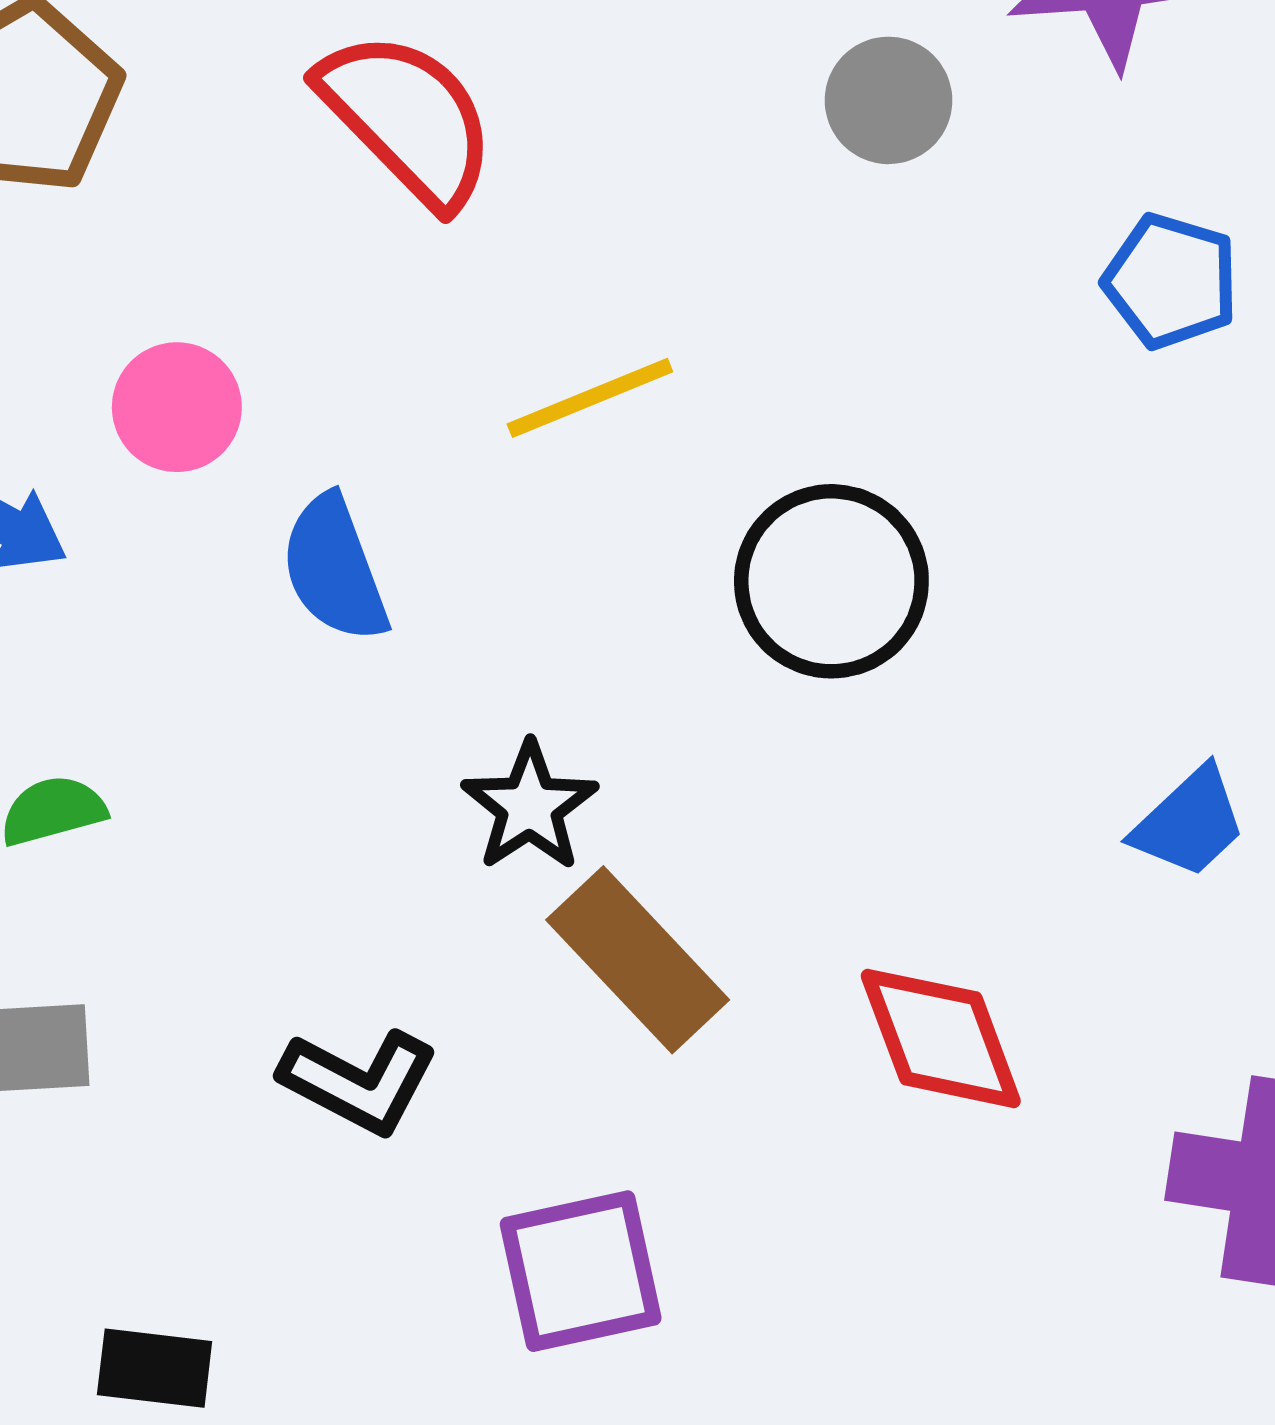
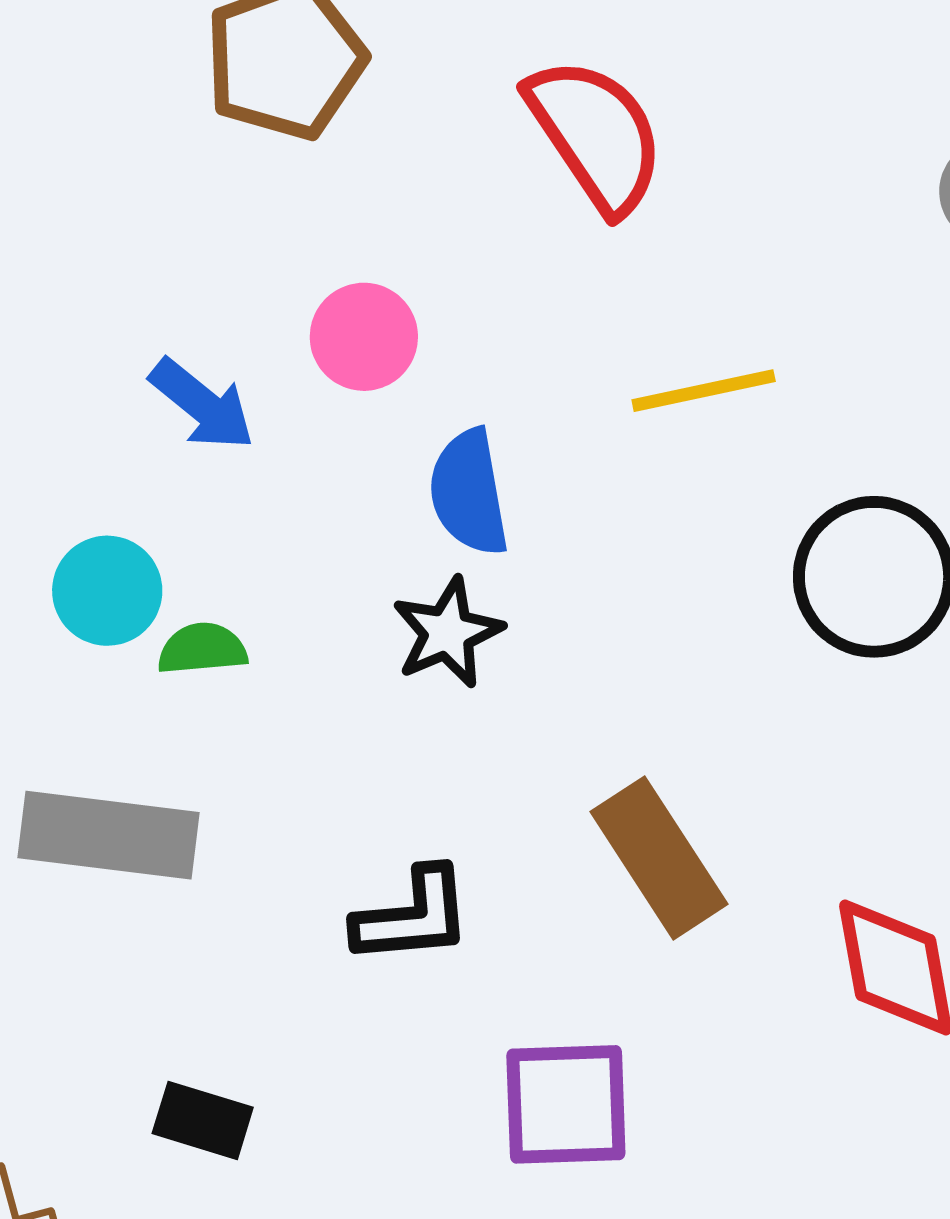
black star: (530, 806) -> (448, 633), moved
black L-shape: (359, 1082) -> (413, 916), turned -43

